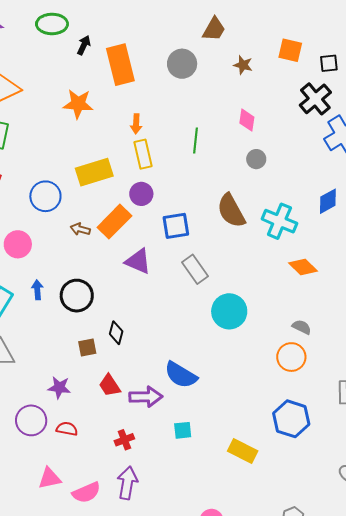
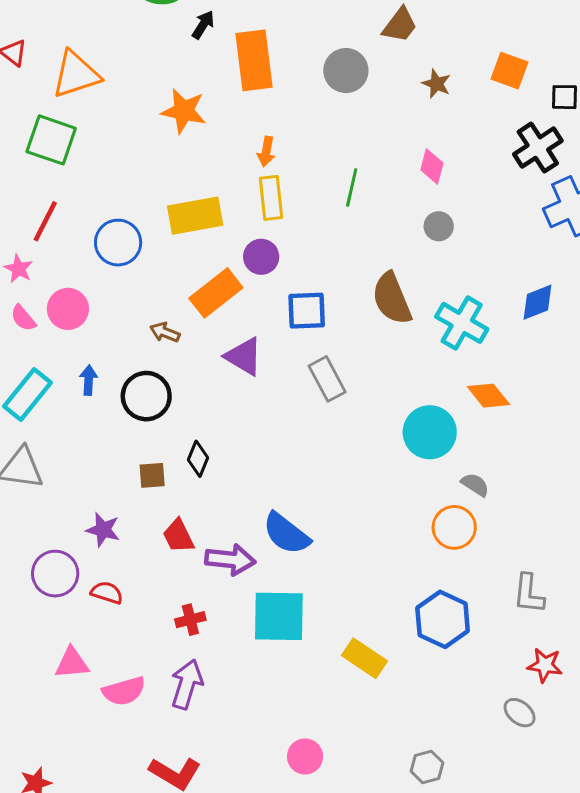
brown arrow: (80, 229) -> (165, 332), moved
cyan circle: (229, 311) -> (430, 432), moved
cyan square: (183, 430) -> (279, 616), size x2.0

